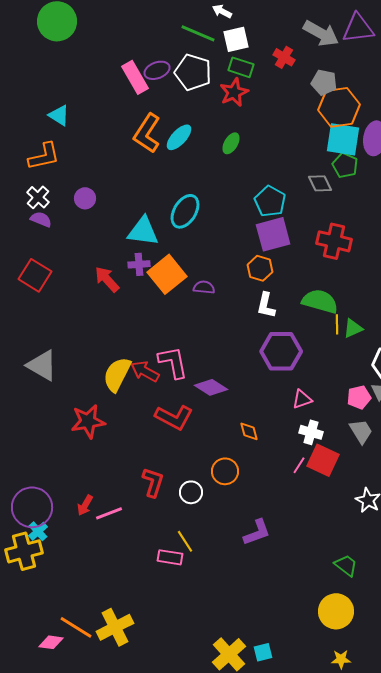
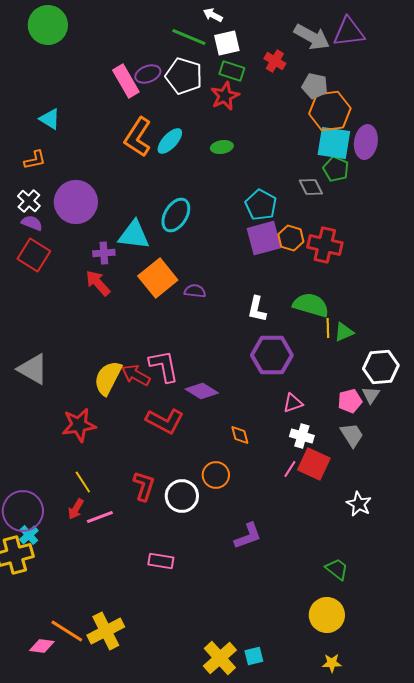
green ellipse: (231, 143) -> (222, 147), turned 50
orange L-shape: (44, 156) -> (35, 160), size x0.7
purple circle: (85, 198) -> (76, 202), size x2.0
purple cross: (139, 264) -> (104, 253), moved
orange hexagon: (260, 268) -> (291, 238), moved
red square: (35, 275) -> (34, 255), moved
white circle: (191, 492) -> (182, 496), size x1.4
yellow line: (185, 541) -> (83, 482), moved

